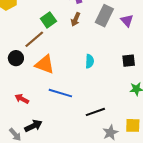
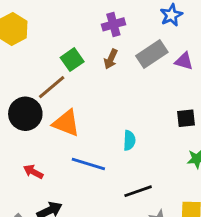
gray rectangle: (104, 16) -> (152, 54), turned 30
purple triangle: (127, 21) -> (184, 61), turned -32
black circle: (16, 58) -> (25, 114), size x1.5
cyan semicircle: (90, 61) -> (129, 140), moved

